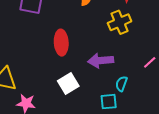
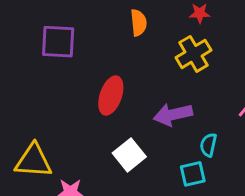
red ellipse: (61, 43) -> (111, 96), turned 30

